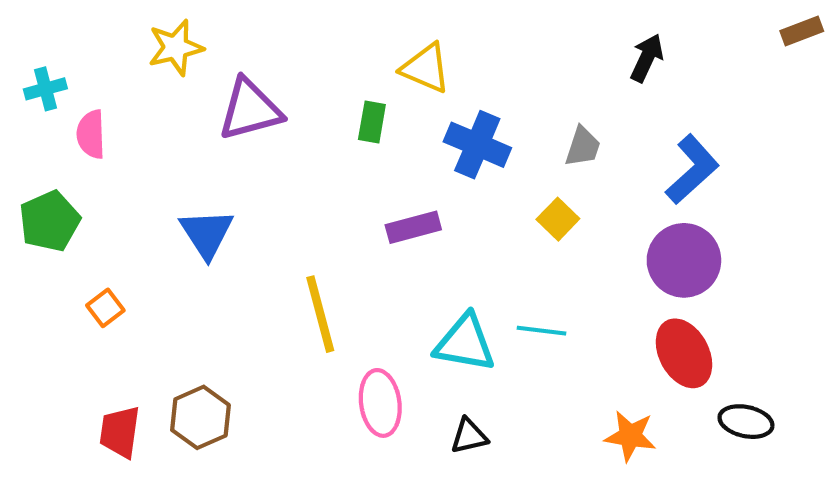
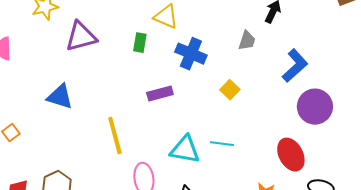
gray trapezoid: (583, 147) -> (247, 41), moved
blue triangle: (207, 234) -> (60, 97), turned -40
purple circle: (684, 260) -> (315, 107), moved

